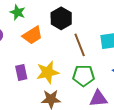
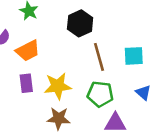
orange trapezoid: (32, 35) -> (28, 51), moved

